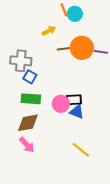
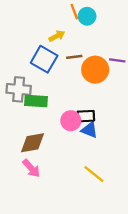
orange circle: (82, 48) -> (95, 70), moved
gray cross: (21, 61) -> (19, 89), moved
blue square: (30, 77) -> (44, 59), moved, size x1.6
green rectangle: (31, 99) -> (36, 101), moved

